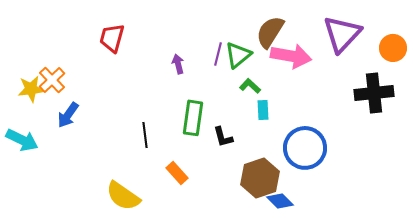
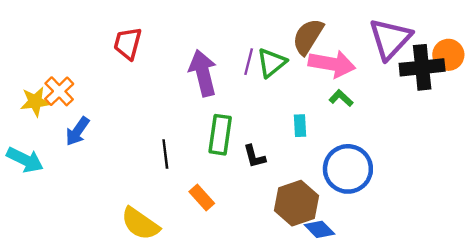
purple arrow: (178, 64) -> (203, 73), size x2.0
green L-shape: (250, 86) -> (341, 98), moved
black cross: (374, 93) -> (422, 67), moved

